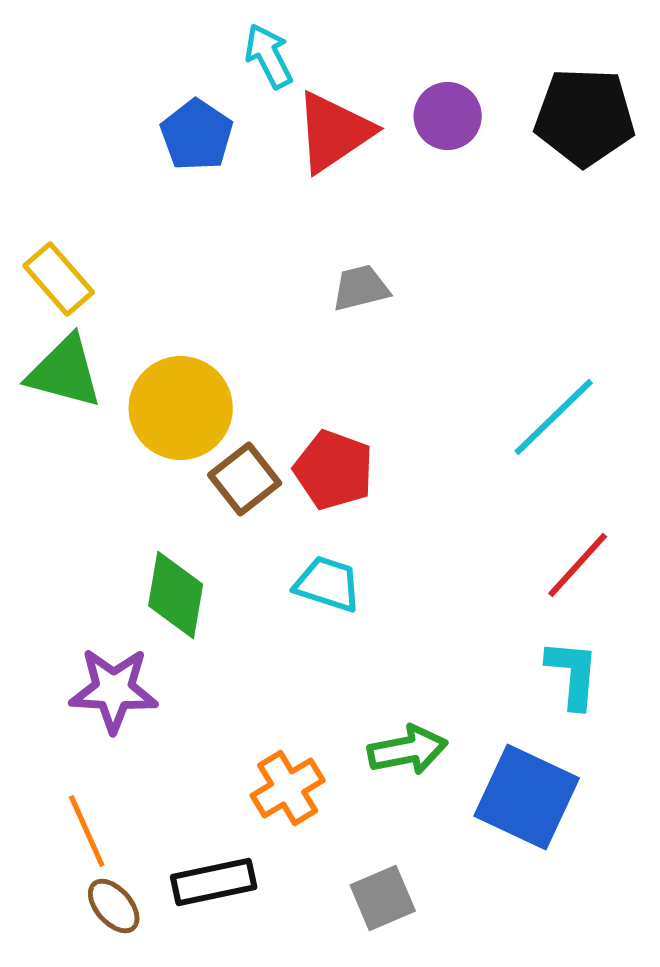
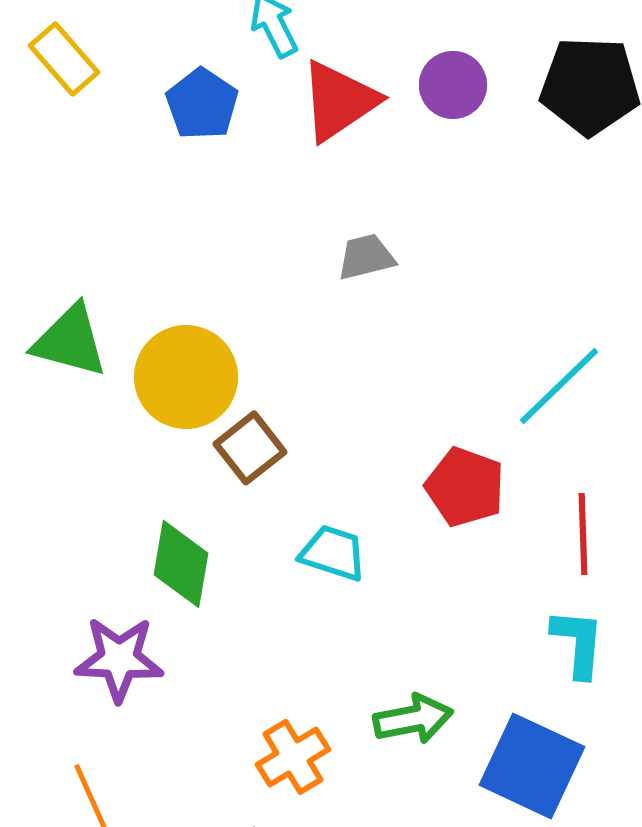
yellow rectangle: (59, 279) -> (64, 59), moved
red pentagon: (334, 470) -> (465, 487), moved
red line: (578, 565) -> (583, 534), turned -44

